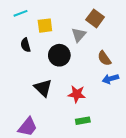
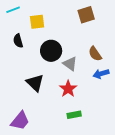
brown square: (95, 18) -> (86, 15), turned 36
gray triangle: (79, 35) -> (70, 64), moved, turned -35
red star: (77, 94) -> (68, 89), turned 30

